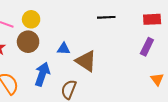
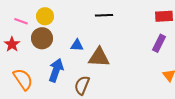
black line: (106, 17) -> (104, 15), moved
brown triangle: (86, 61) -> (99, 57), turned -30

